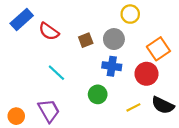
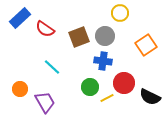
brown square: (86, 40) -> (79, 37), size x1.5
red circle: (146, 74) -> (124, 83), moved
yellow line: (133, 107) -> (107, 98), moved
orange circle: (16, 116) -> (20, 89), moved

